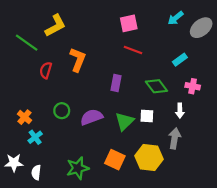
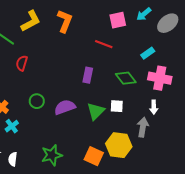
pink square: (129, 23) -> (118, 20), moved
orange L-shape: (78, 60) -> (65, 21), moved
pink cross: (193, 86) -> (160, 78), size x1.6
white arrow: (180, 111) -> (154, 107), moved
orange square: (115, 160) -> (94, 156), moved

